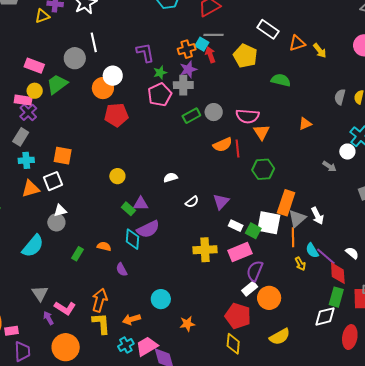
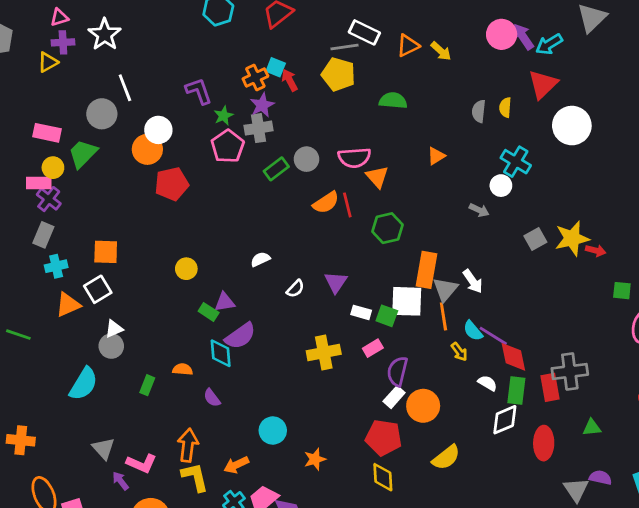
gray line: (214, 35) -> (344, 47), moved
pink rectangle: (240, 252) -> (373, 348), size x0.6
white semicircle: (352, 253) -> (487, 383), moved

